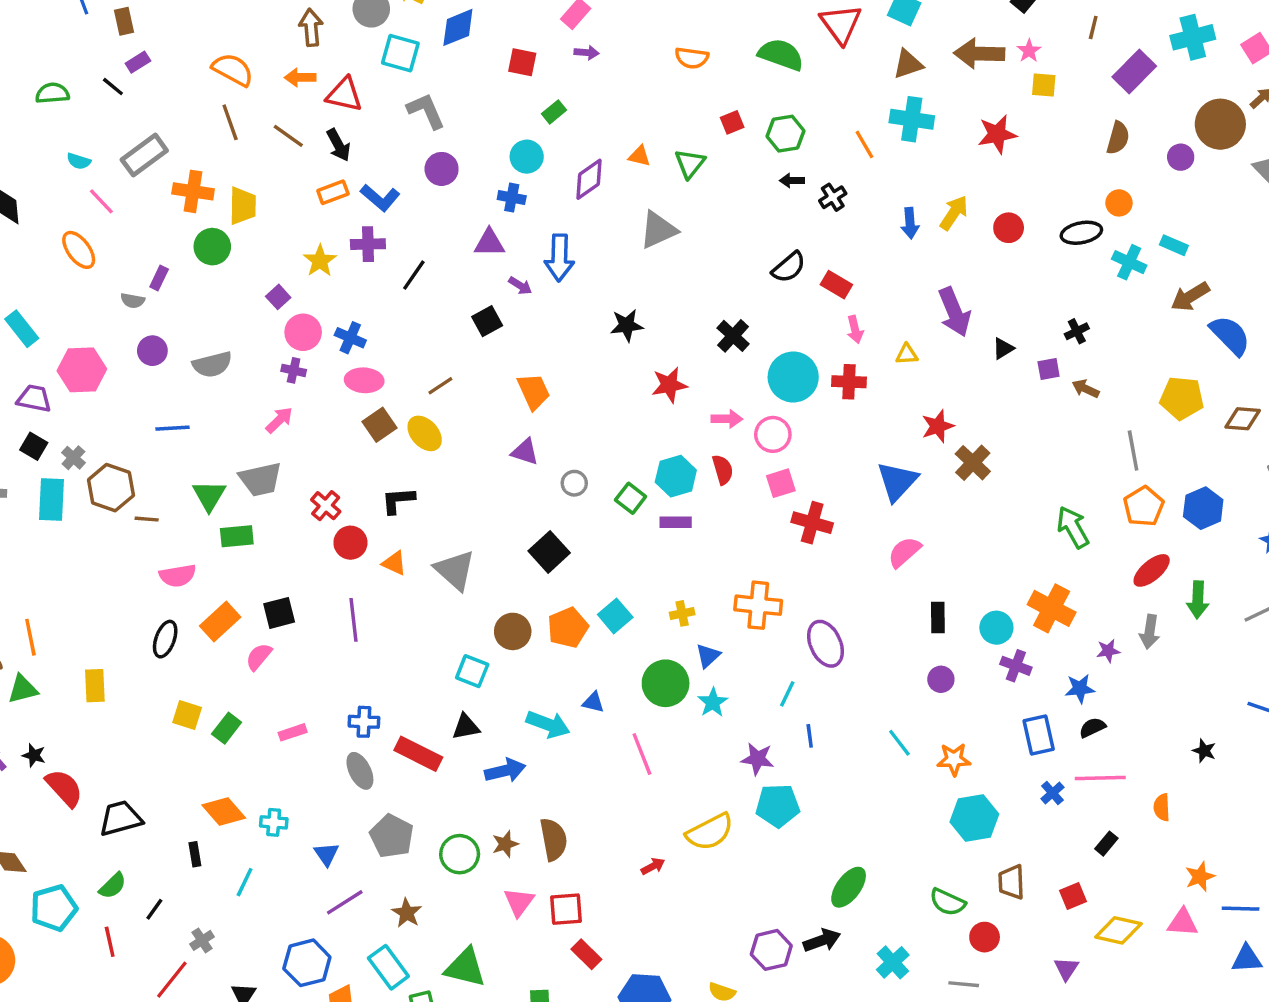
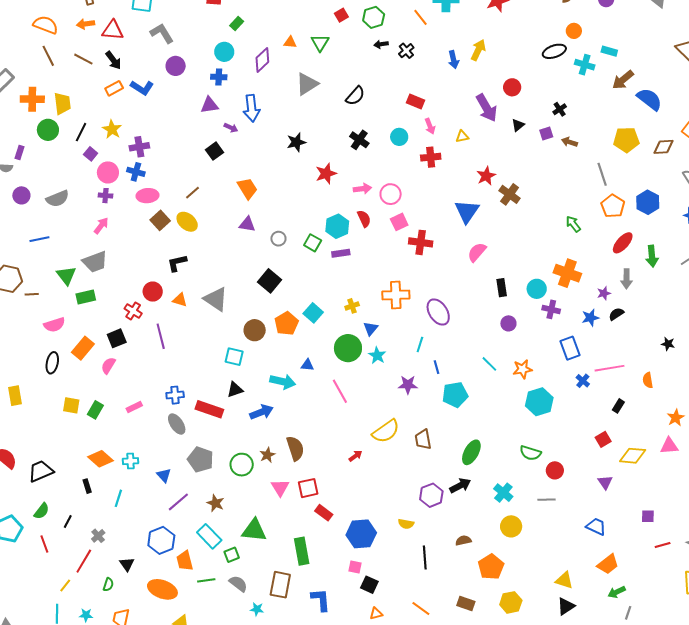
red circle: (1009, 228) -> (512, 87), moved
purple cross: (368, 244) -> (139, 147), moved
black semicircle: (789, 267) -> (355, 96), moved
black line: (414, 275) -> (81, 132), moved
cyan circle: (793, 377) -> (399, 137), moved, size x0.6
red cross: (326, 506) -> (133, 311), moved
green arrow: (1073, 527) -> (573, 224), size x0.7
black semicircle: (1092, 728) -> (616, 314), moved
cyan pentagon: (778, 806) -> (455, 395), moved
brown trapezoid: (1011, 882) -> (423, 439), moved

